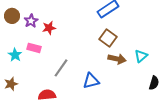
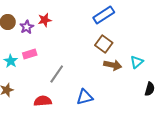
red star: (49, 28) -> (45, 20), moved
pink rectangle: (34, 48) -> (30, 54), turned -32
blue triangle: (91, 81) -> (85, 97), moved

